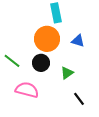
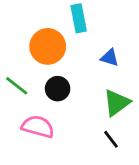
orange circle: (47, 39) -> (48, 46), moved
green triangle: (67, 73) -> (117, 103), moved, size x1.5

